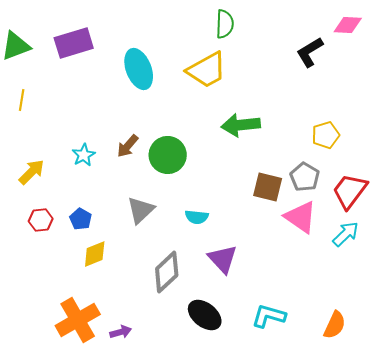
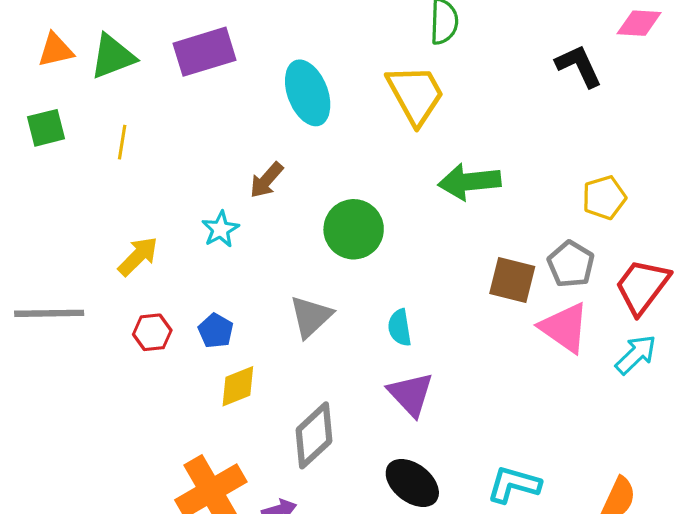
black L-shape: (310, 52) -> (579, 66), turned 96
yellow trapezoid: (207, 70) -> (415, 94), turned -90
brown arrow: (128, 146) -> (266, 180), moved
cyan semicircle: (197, 217) -> (400, 328), turned 75
purple triangle: (223, 259) -> (411, 394), moved
gray diamond: (167, 272) -> (314, 435), moved

